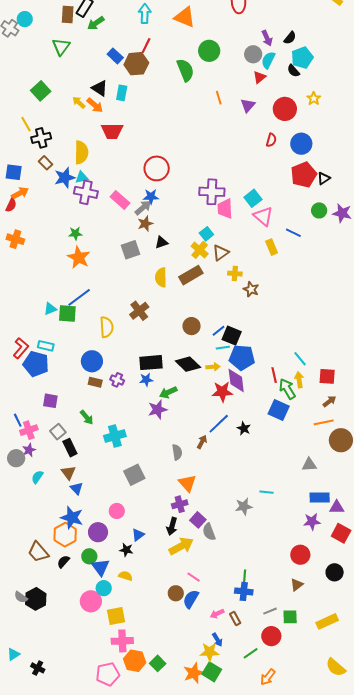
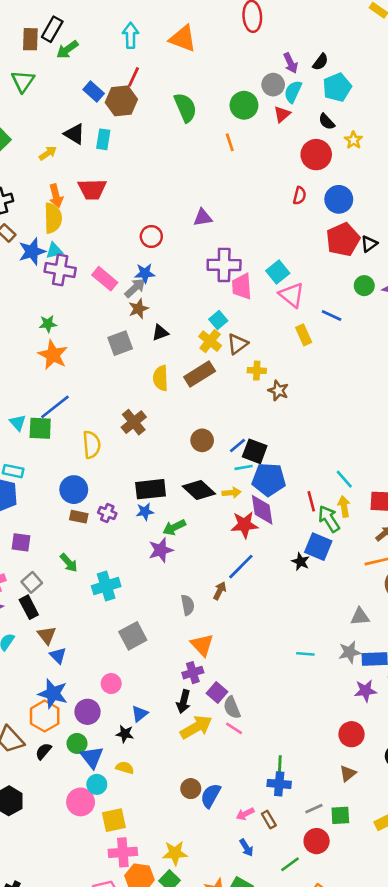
green circle: (209, 51) -> (244, 105), moved
black semicircle: (293, 71) -> (327, 122), moved
yellow arrow: (79, 102) -> (48, 153), turned 104
orange arrow: (95, 105) -> (56, 196), moved, turned 36
purple triangle: (248, 105) -> (203, 218), moved, turned 42
red circle: (157, 168) -> (151, 236), size x0.7
cyan triangle: (50, 309) -> (18, 423), turned -48
black star: (244, 428) -> (301, 562), moved
black rectangle: (70, 448) -> (29, 607), moved
gray star: (244, 506) -> (350, 652), moved
pink line: (194, 577) -> (234, 728), moved
yellow star: (209, 652) -> (175, 853), moved

